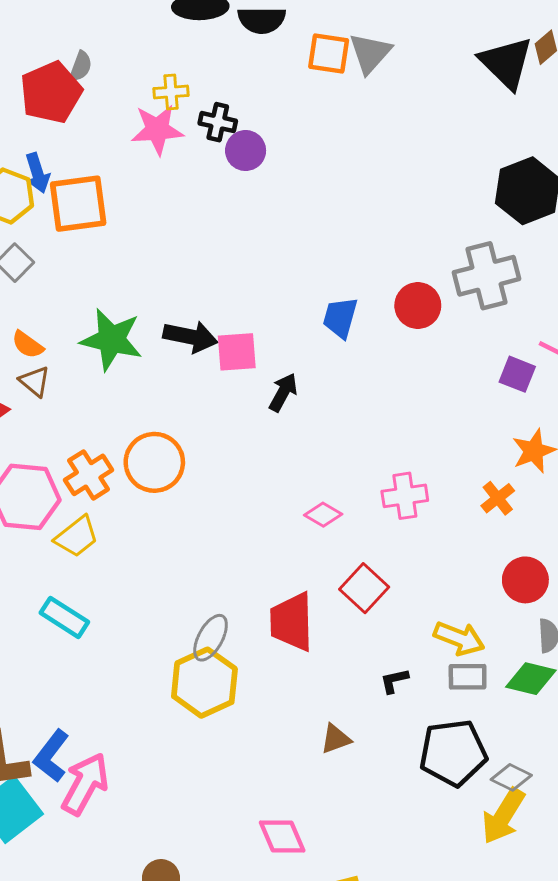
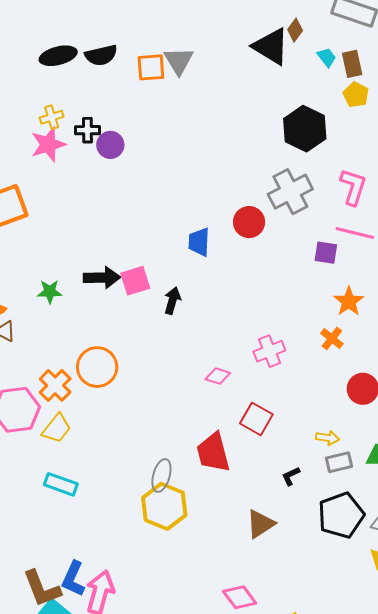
green star: (111, 340) -> (50, 292), size x0.6
yellow arrow: (459, 638) -> (328, 438), size x0.7
brown triangle: (336, 739) -> (260, 524), size x1.4

